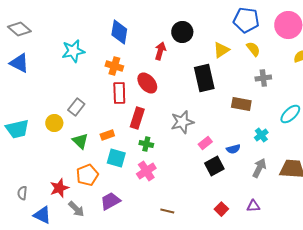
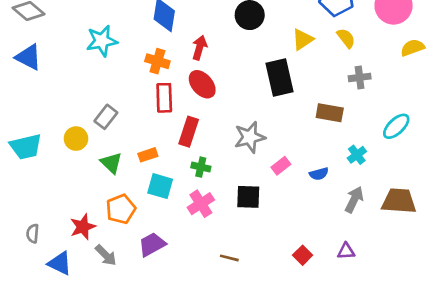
red arrow: (160, 51) -> (199, 48), moved
black square: (214, 166) -> (248, 197), moved, turned 30

